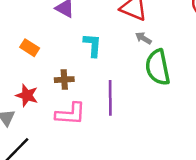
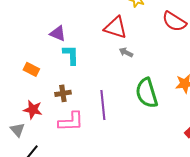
cyan L-shape: (93, 45) -> (71, 55), moved
green semicircle: (158, 67) -> (147, 93), moved

